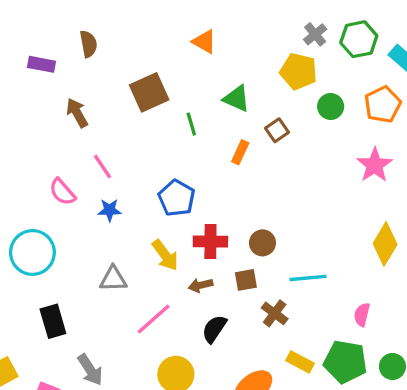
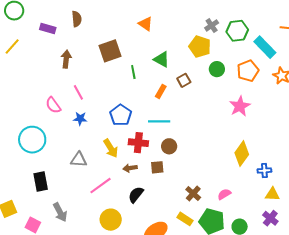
brown arrow: (77, 113) -> (66, 59), turned 30
cyan line: (308, 278) -> (159, 121), moved
brown cross: (275, 313) -> (193, 194), moved
pink semicircle: (362, 315) -> (224, 194), turned 40

